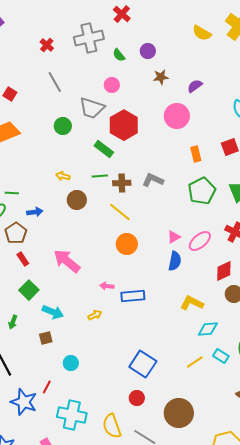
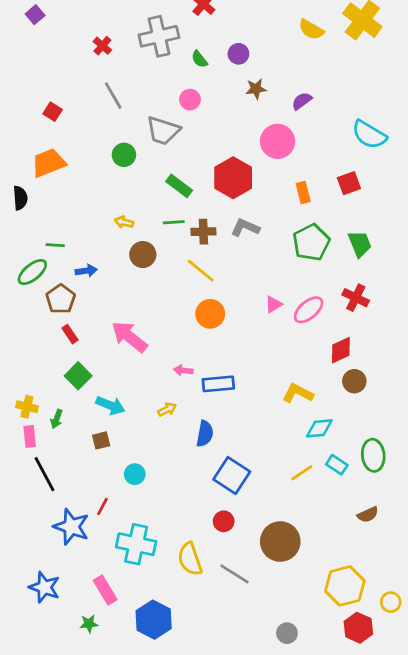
red hexagon: (124, 125) -> (233, 178), moved
blue semicircle: (175, 261) -> (205, 434), moved

